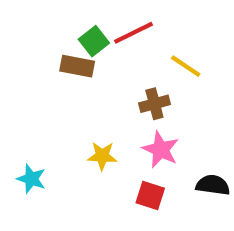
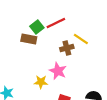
brown cross: (154, 104) -> (67, 48), moved
pink star: (161, 150) -> (58, 71), moved

